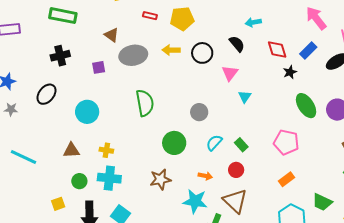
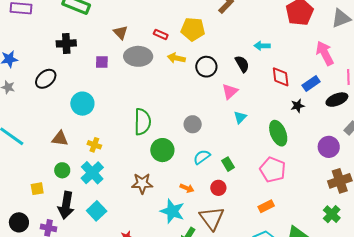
red rectangle: (150, 16) -> (161, 34), moved
black star: (290, 72) -> (298, 106), moved
green semicircle: (145, 103) -> (142, 122), moved
green ellipse: (306, 106) -> (278, 133), moved
cyan cross: (109, 178) -> (92, 173), turned 30

